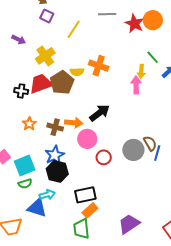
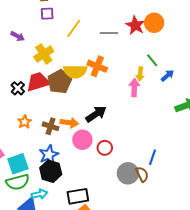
gray line: (107, 14) -> (109, 33), moved
purple square: (47, 16) -> (47, 14), turned -32
yellow semicircle: (77, 72) -> (75, 71), size x1.6
black cross: (21, 91) -> (18, 88), turned 32
brown semicircle: (150, 143) -> (142, 174), moved
gray circle: (133, 150) -> (128, 173), moved
red circle: (104, 157) -> (105, 148), moved
green semicircle: (25, 184) -> (18, 182), size x1.6

